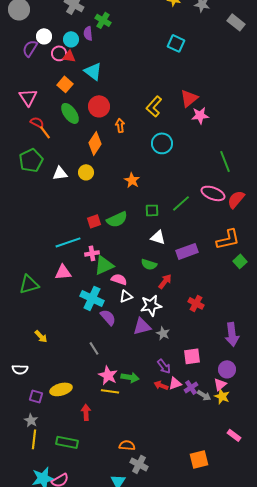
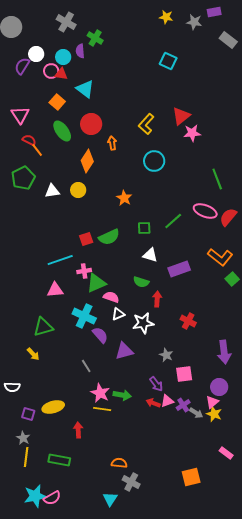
orange L-shape: (228, 239) -> (220, 257), turned 50
red arrow: (165, 281) -> (157, 299), turned -35
green triangle: (29, 284) -> (43, 327), moved
purple triangle: (142, 326) -> (124, 351), moved
gray star: (163, 333) -> (166, 355), moved

